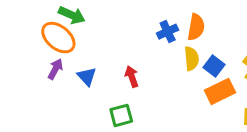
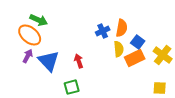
blue square: (214, 66) -> (138, 42), moved
blue triangle: (87, 76) -> (49, 61), size x1.6
orange rectangle: (220, 91) -> (135, 58), moved

